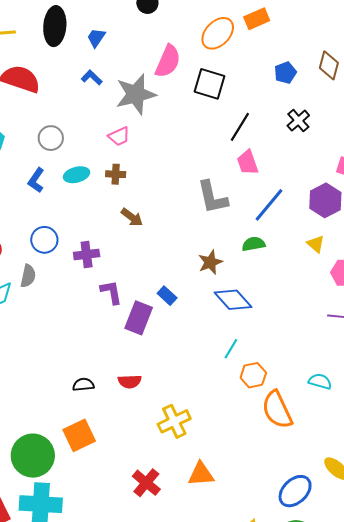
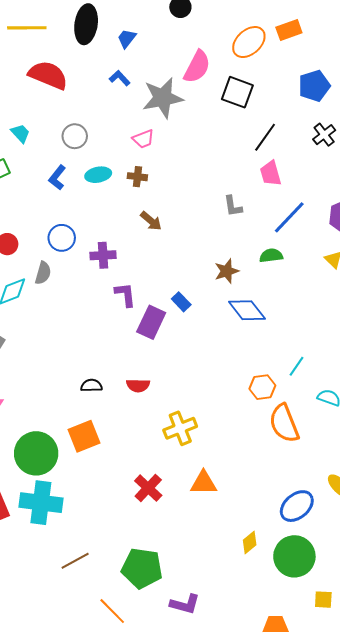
blue pentagon: (285, 73) -> (314, 86), size x1.4
gray L-shape: (212, 197) -> (233, 206), size x0.6
cyan line: (231, 349) -> (296, 366), moved

